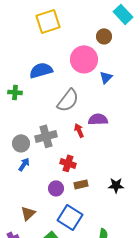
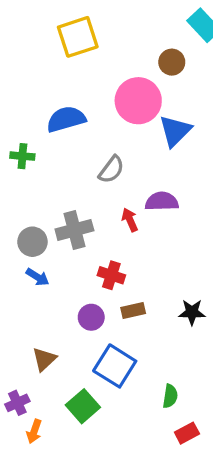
blue triangle: (106, 77) -> (175, 131), size x1.5
gray semicircle: (68, 100) -> (111, 170), size x0.7
blue arrow: (24, 164) -> (38, 277), turned 88

